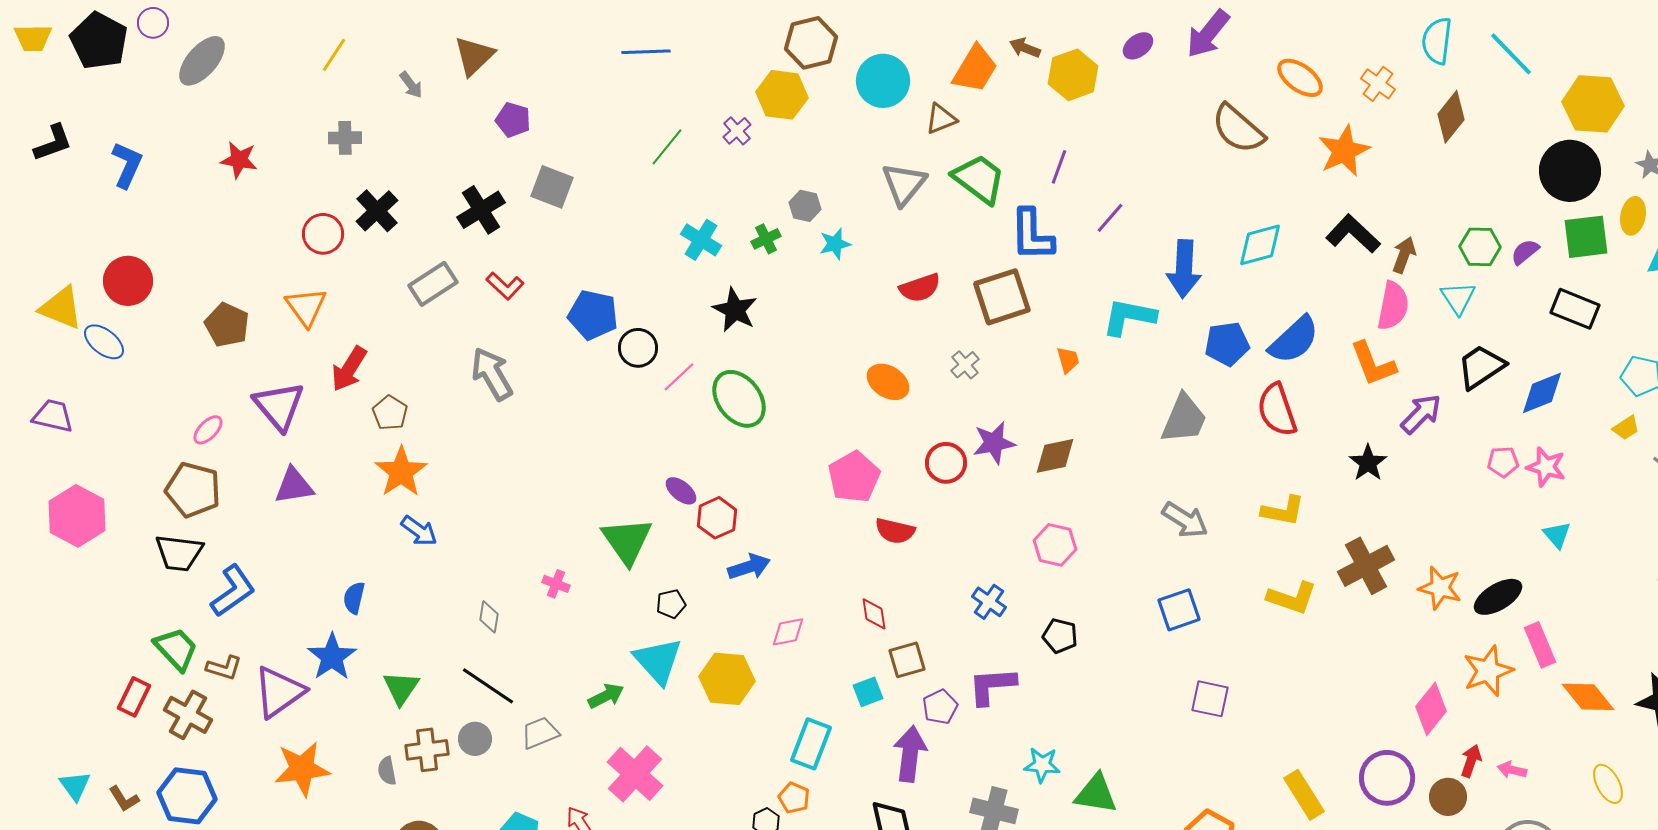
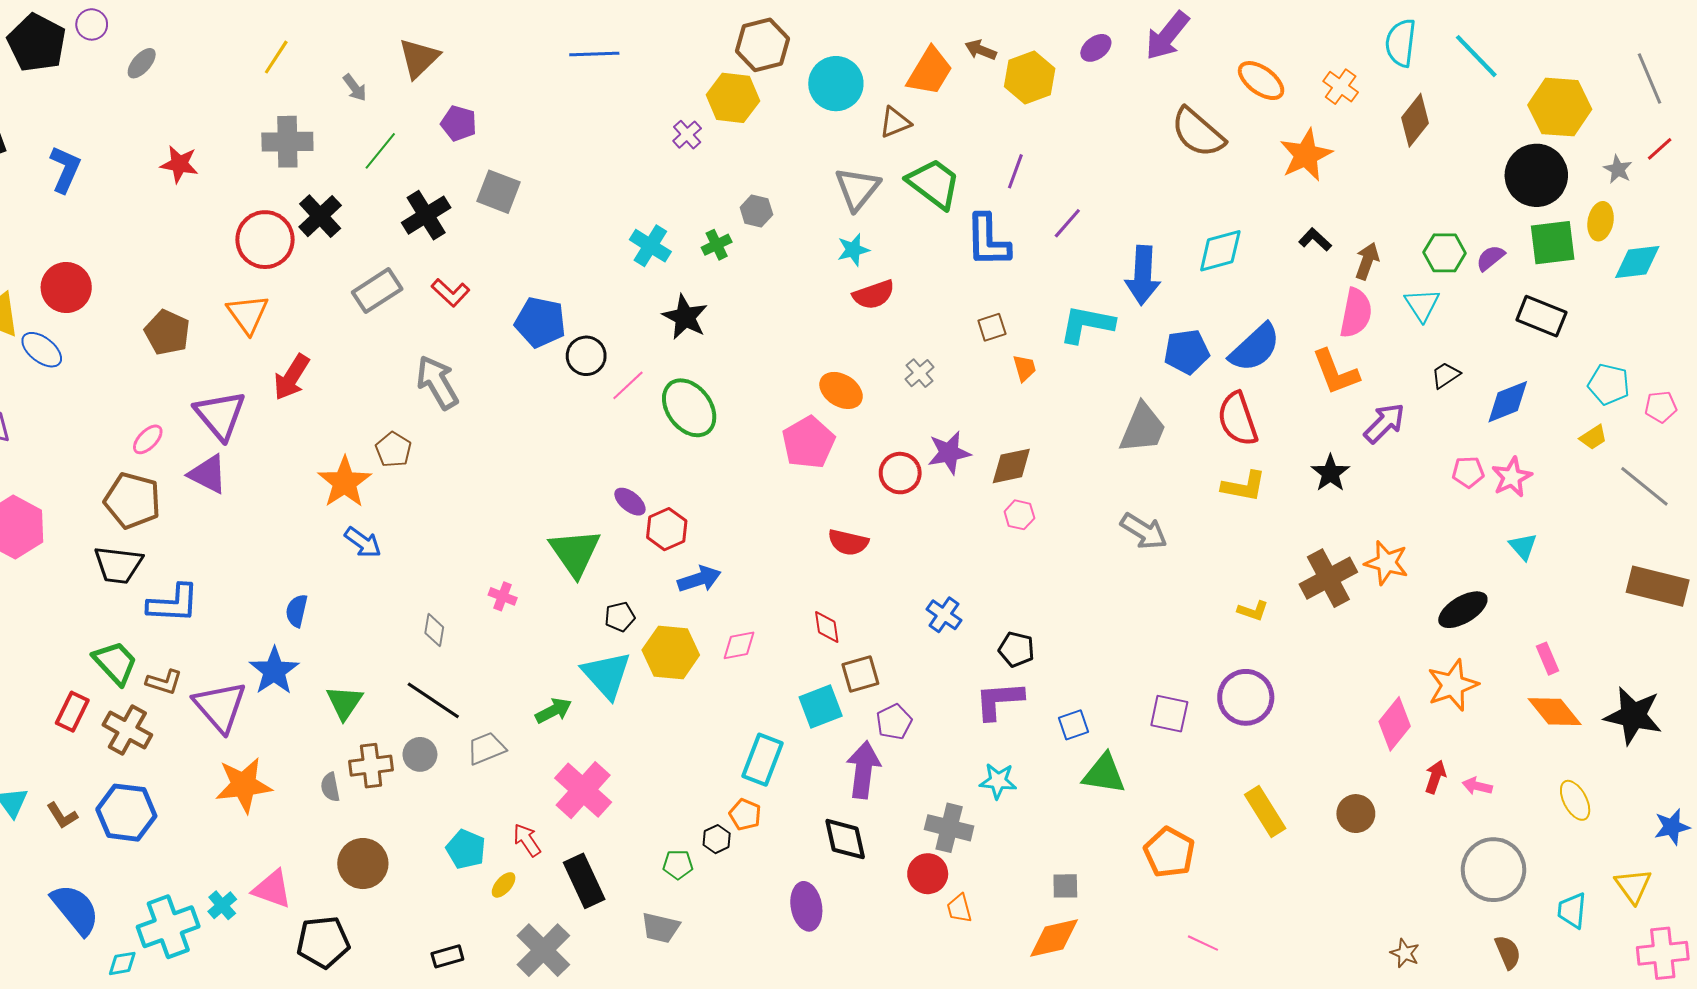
gray ellipse: (202, 61) -> (142, 63), size x0.6
gray cross: (345, 138) -> (287, 142), size x1.5
green line: (667, 147) -> (380, 151), moved
red circle: (323, 234) -> (265, 240), size x1.4
black L-shape: (1353, 234) -> (1315, 240), size x0.6
cyan star: (835, 244) -> (853, 250), moved
brown square: (1002, 297) -> (992, 327), moved, size x0.5
black trapezoid: (1481, 367) -> (1446, 375), size x0.6
brown pentagon: (390, 413) -> (393, 450), moved
pink star: (1546, 467) -> (1512, 477), turned 30
pink pentagon: (854, 477) -> (808, 442), moved
purple triangle: (294, 486) -> (208, 474), moved, turned 36
yellow L-shape: (1283, 511) -> (1244, 486), moved
pink hexagon: (1055, 545) -> (1019, 515), moved, size x0.7
orange star: (1440, 588) -> (1386, 563), moved
blue L-shape: (233, 591) -> (173, 604), turned 38
yellow L-shape: (1292, 598) -> (1253, 611), size x0.6
blue square: (1179, 610) -> (1073, 725), moved, size x0.7
pink rectangle: (1540, 645) -> (1548, 659), moved, size x0.7
yellow hexagon: (727, 679) -> (671, 652), moved
purple L-shape: (992, 686) -> (999, 700), moved
purple triangle: (279, 692) -> (220, 707), turned -36
cyan square: (868, 692) -> (821, 707), size x1.4
purple circle: (1387, 778) -> (1246, 697), moved
green triangle: (1096, 794) -> (1104, 774), moved
brown circle: (1448, 797) -> (1356, 814), moved

